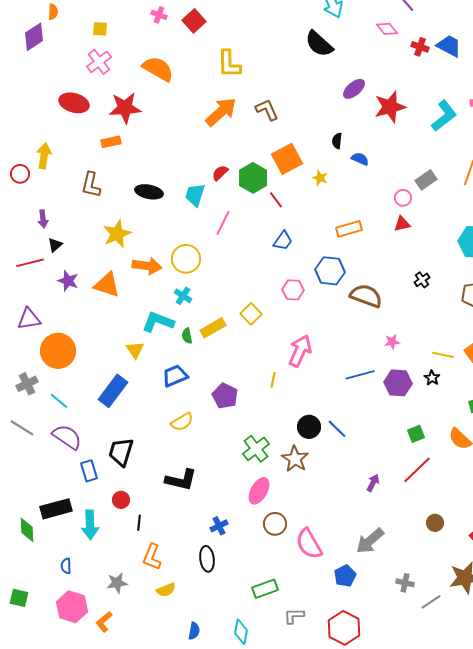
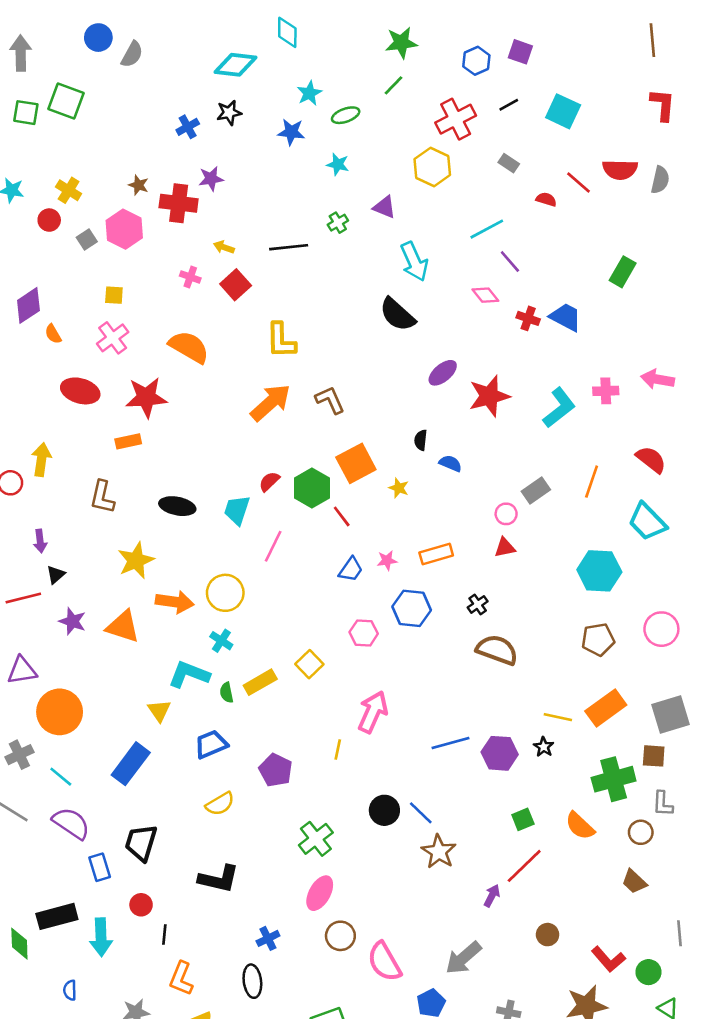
orange semicircle: (53, 12) -> (53, 334), moved, turned 147
black cross: (422, 280) -> (478, 604), moved
brown semicircle: (366, 296) -> (497, 650), moved
pink star: (392, 342) -> (387, 560), moved
brown star: (295, 459) -> (439, 852), moved
purple arrow: (373, 483) -> (492, 896), moved

